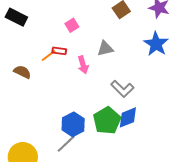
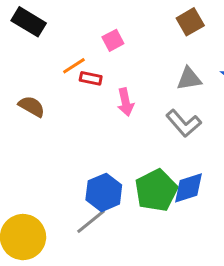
gray triangle: (105, 49) -> (189, 79), moved
orange line: (48, 56) -> (74, 66), moved
gray L-shape: (122, 89) -> (184, 123), moved

